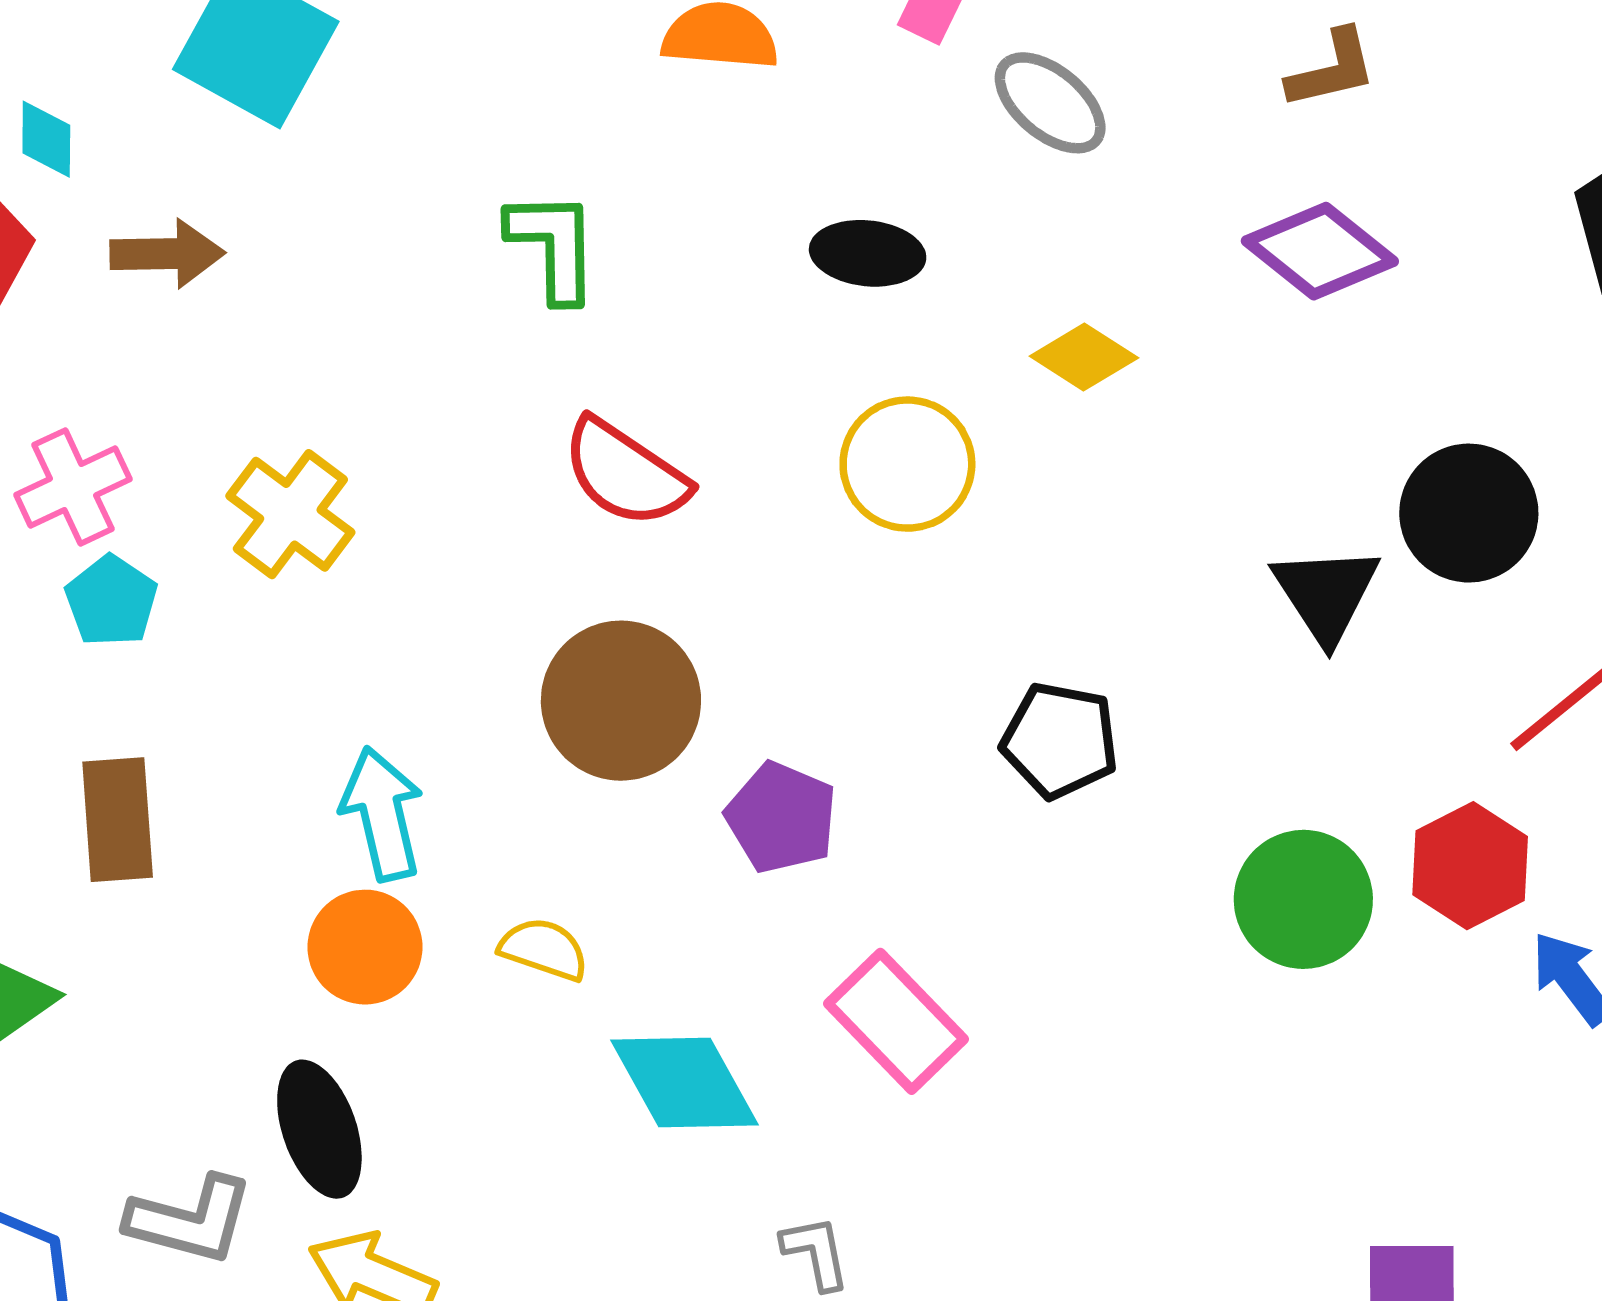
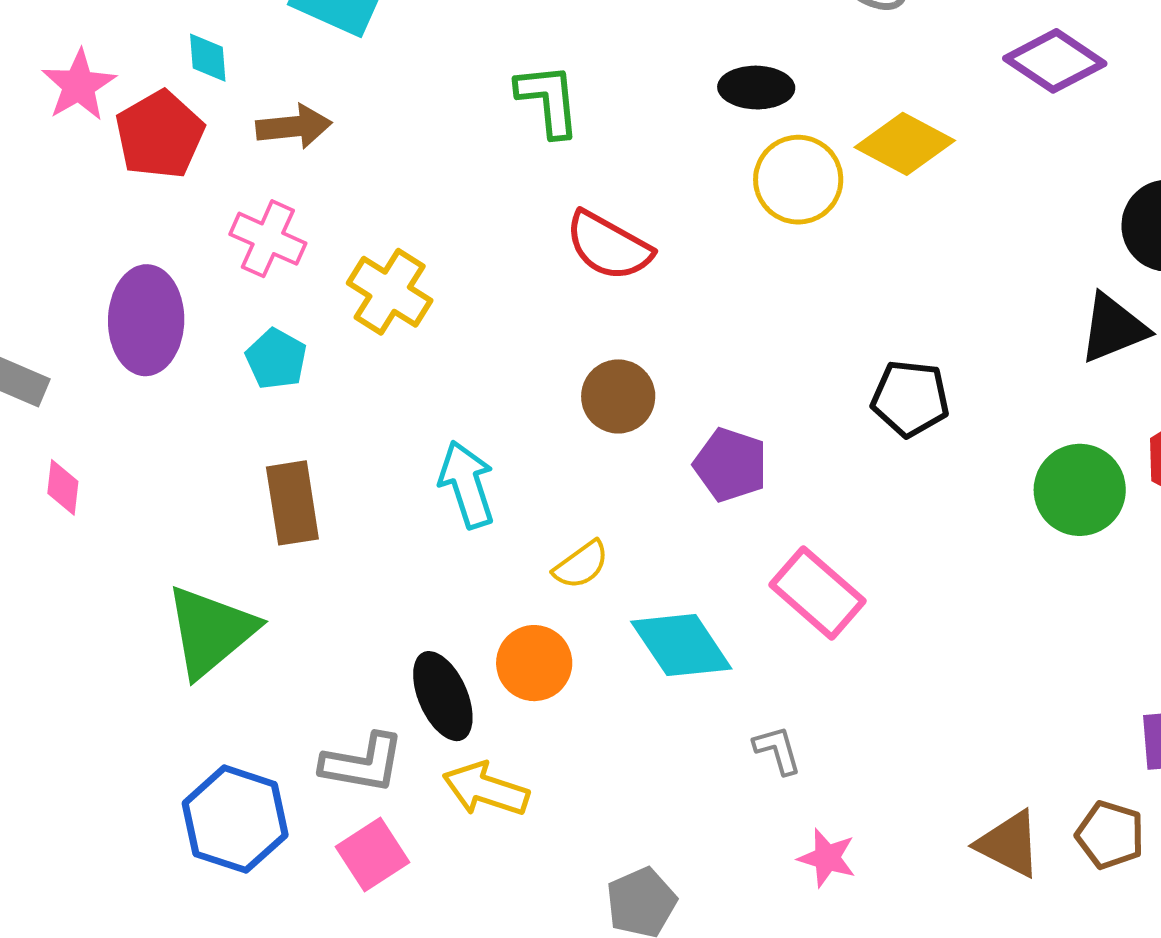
yellow diamond: (1084, 357) -> (905, 144), size x1.4
yellow circle: (907, 464) -> (798, 180), moved
pink cross: (73, 487) -> (268, 239), moved, turned -36
black triangle: (1326, 594) -> (1113, 328), moved, turned 46
brown circle: (621, 701) -> (618, 396), size x0.7
orange circle: (365, 947) -> (534, 663), moved
yellow semicircle: (544, 949) -> (581, 565), turned 130

